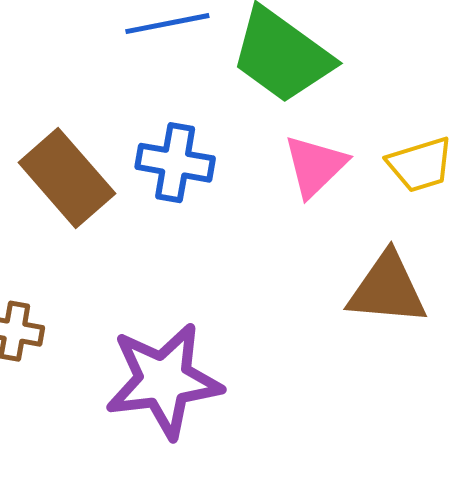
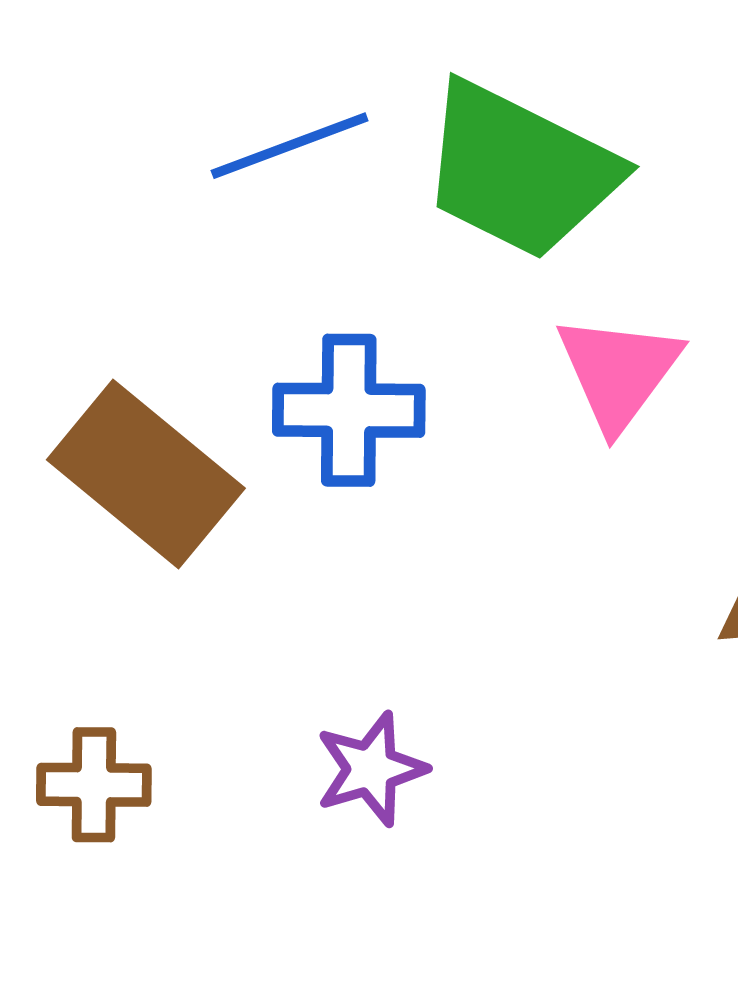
purple star: (164, 381) -> (371, 769), moved, size x0.5

